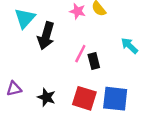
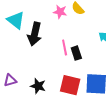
cyan triangle: (25, 18) -> (16, 20), turned -30
pink line: (80, 54) -> (65, 47), turned -35

